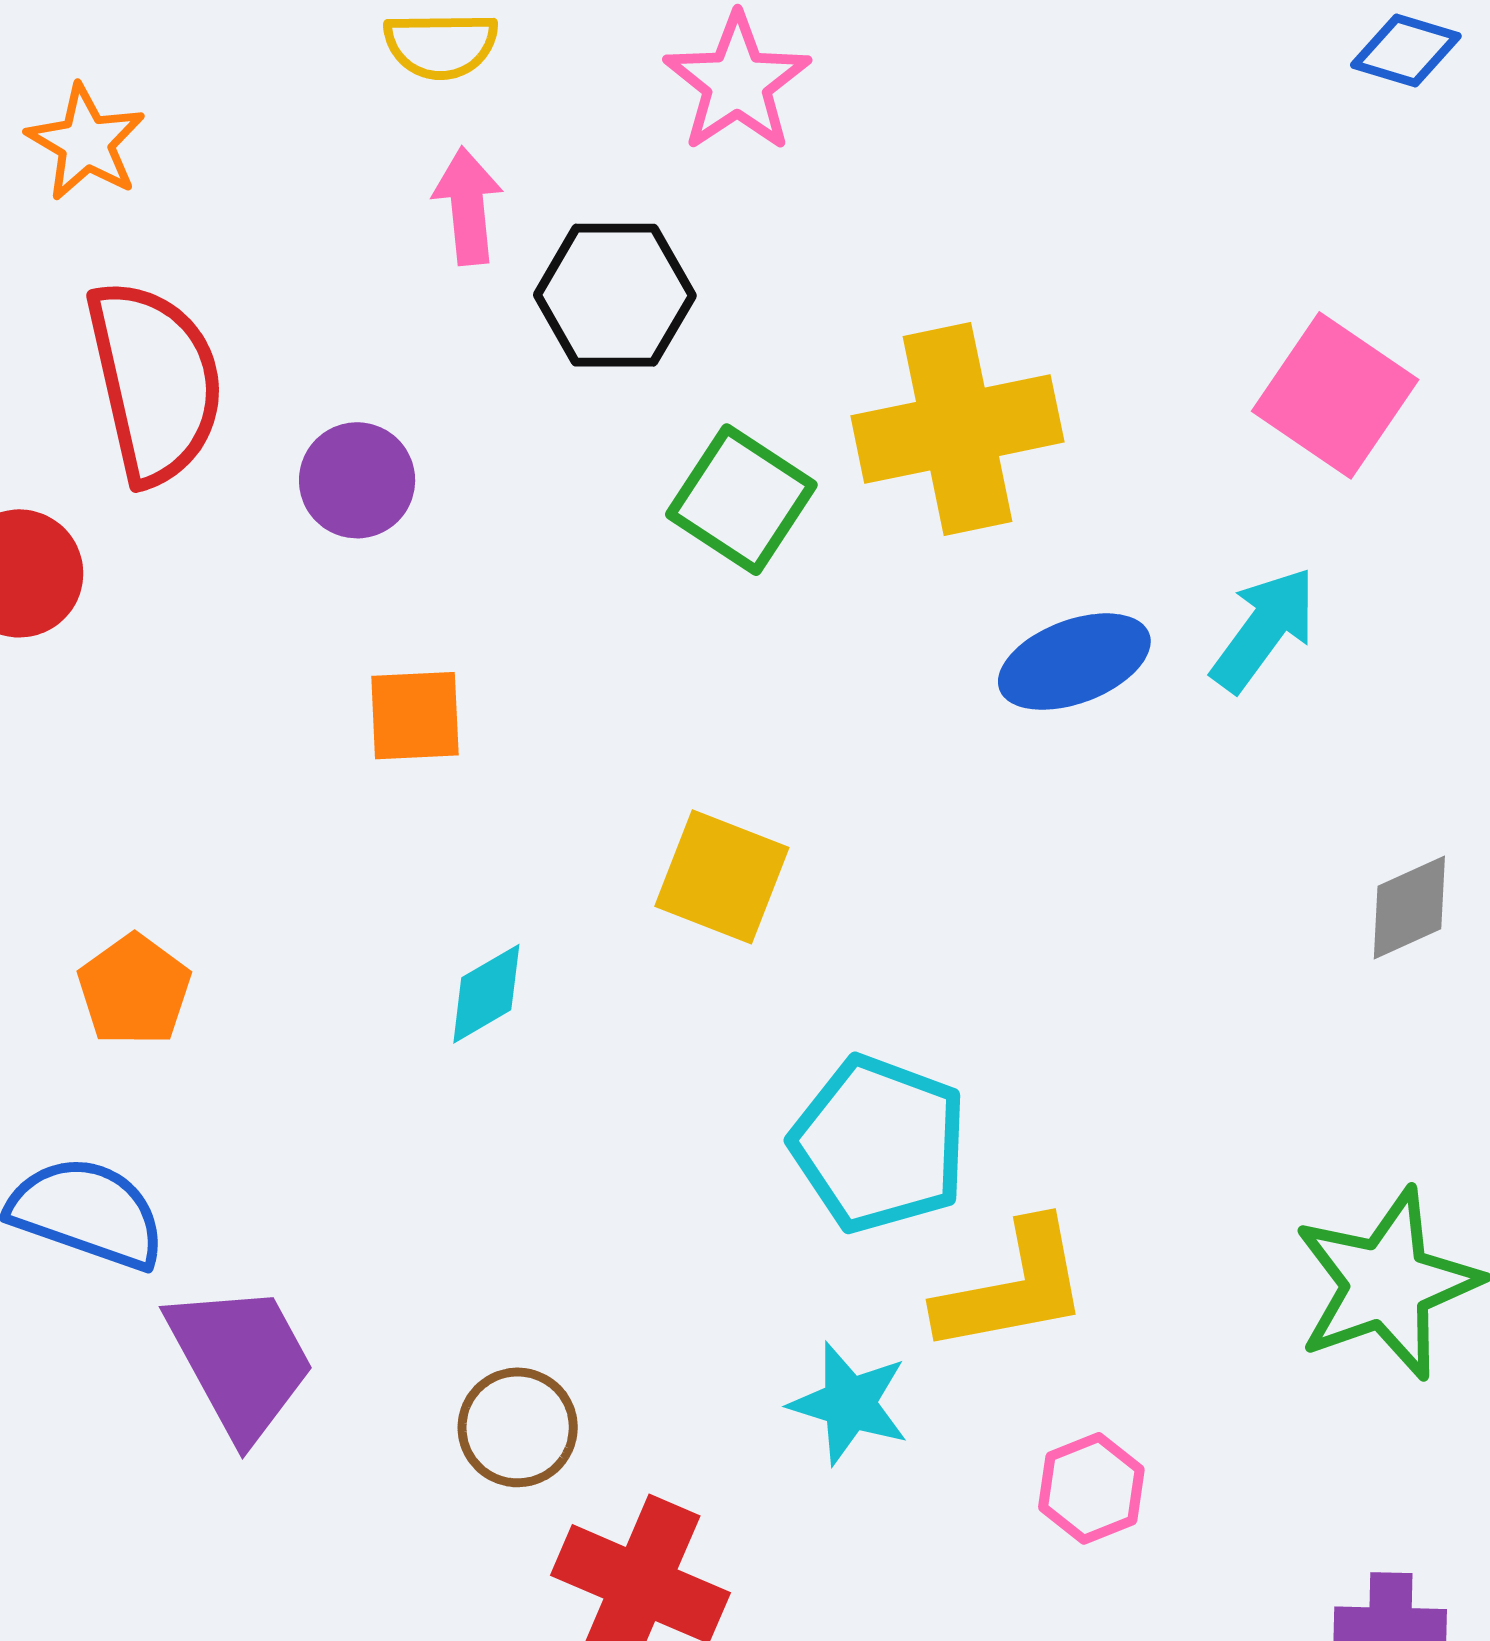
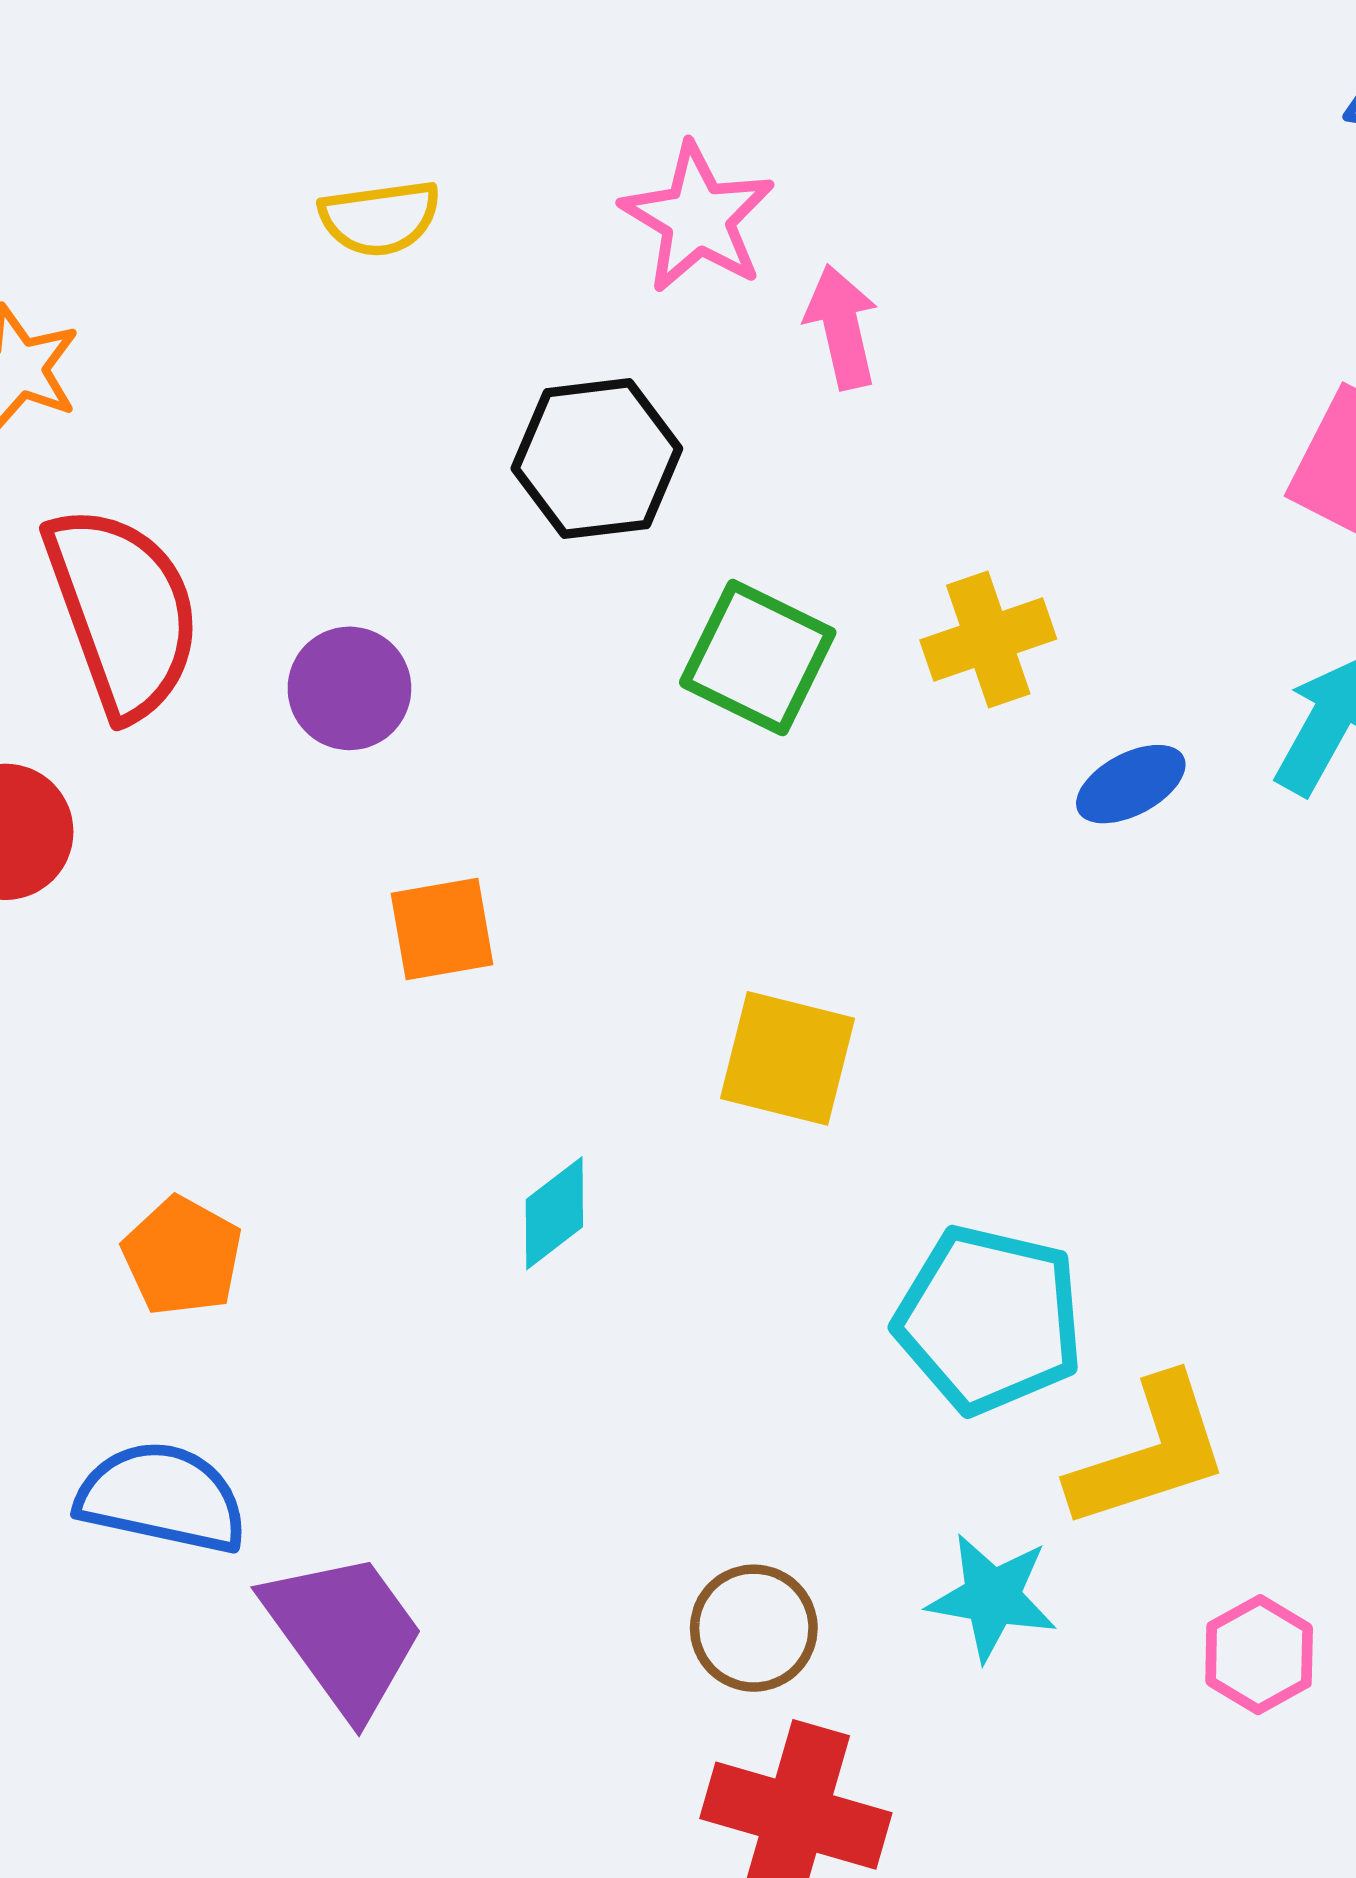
pink arrow: (468, 206) -> (842, 327), moved
yellow cross: (957, 429) -> (988, 640), moved, size x0.6
blue ellipse: (1074, 662) -> (1131, 784), size x0.7
brown circle: (518, 1427) -> (754, 1628), moved

